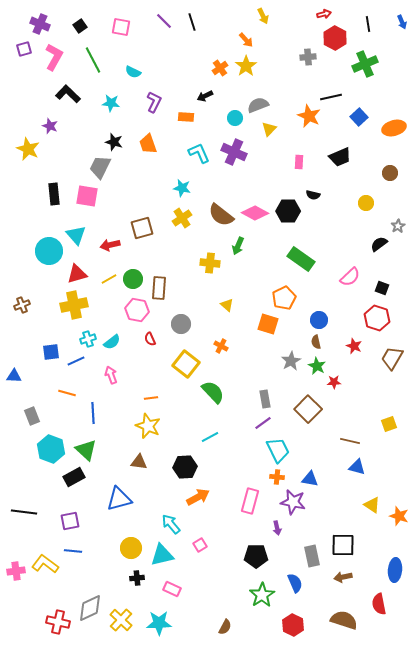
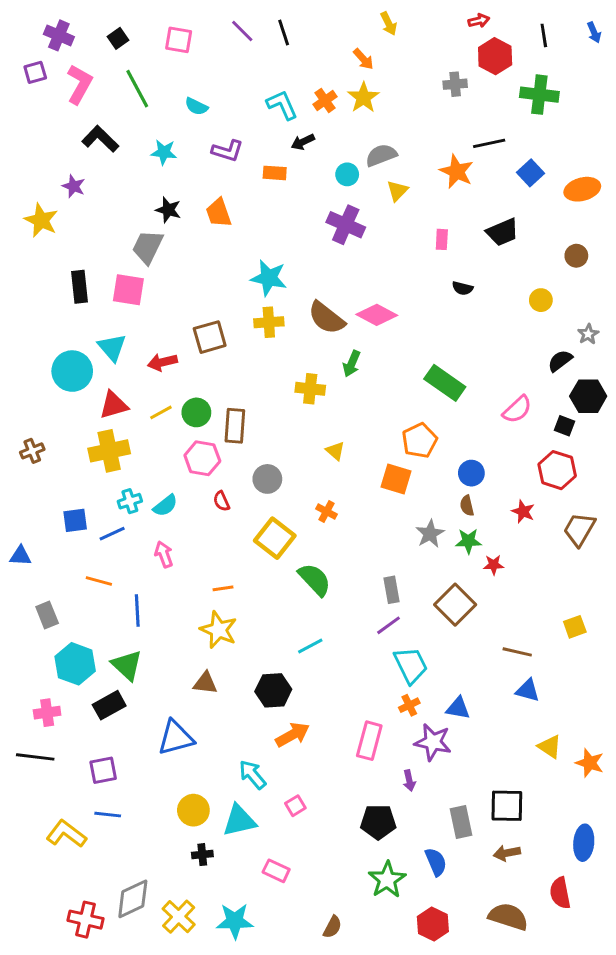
green cross: (365, 64) -> (539, 95), turned 30
purple L-shape: (154, 102) -> (227, 151), turned 80
cyan L-shape: (199, 153) -> (282, 105), moved
cyan star: (182, 188) -> (269, 278), size x1.4
black hexagon: (288, 211) -> (588, 396), moved
yellow cross: (182, 218) -> (269, 322), turned 30
green star: (317, 366) -> (468, 541), turned -30
orange cross: (277, 477) -> (409, 705), turned -32
pink cross: (16, 571) -> (47, 713), moved
pink rectangle: (172, 589) -> (276, 871), moved

